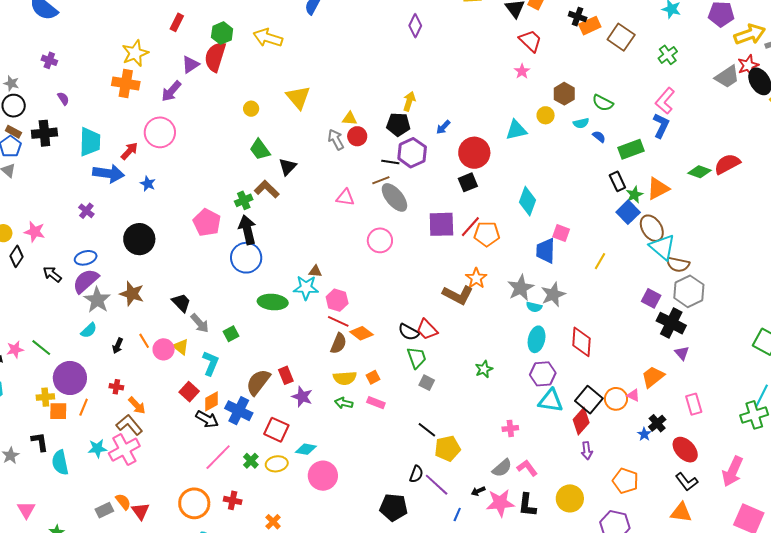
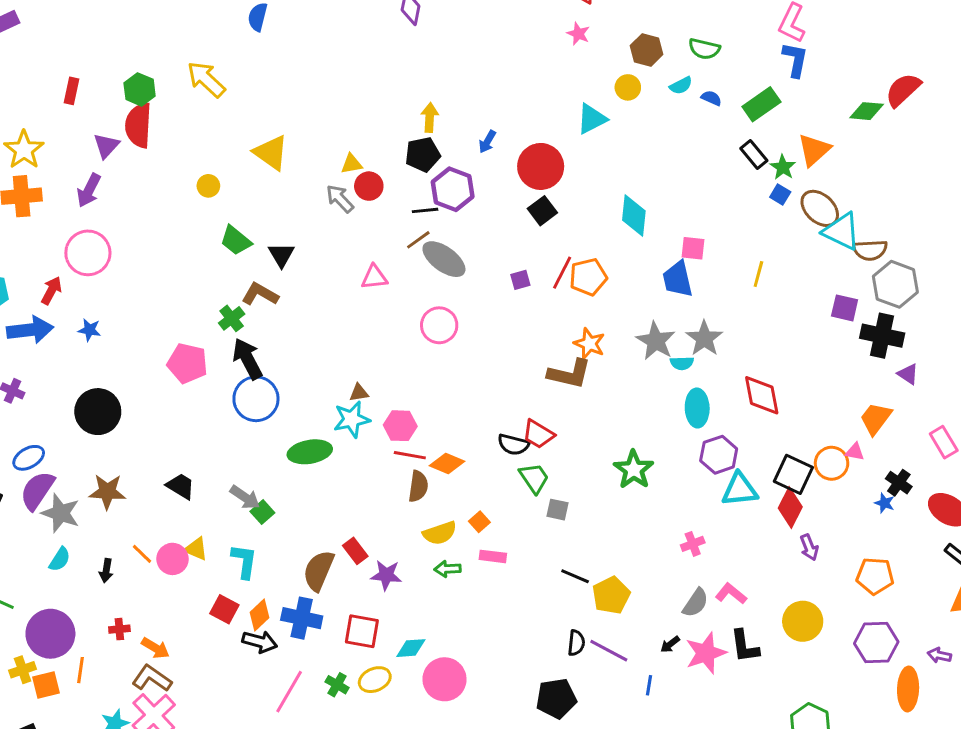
yellow arrow: (268, 38) -> (206, 79), turned 40
blue square: (628, 212) -> (780, 194), size x0.6
purple square: (441, 224) -> (520, 280), size x0.5
gray arrow: (200, 323) -> (245, 497), moved
green star: (484, 369) -> (634, 470), size x1.5

